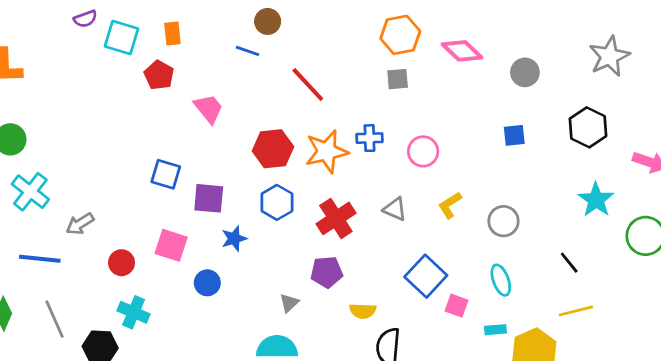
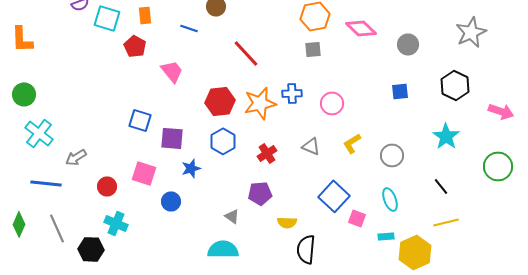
blue line: (247, 51) -> (189, 28), moved
cyan star: (596, 200) -> (446, 136), moved
red cross: (336, 218) -> (267, 153), size x0.7
gray triangle: (289, 303) -> (232, 216), turned -42

